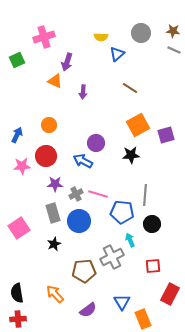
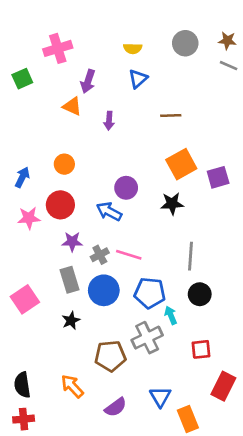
blue triangle: (117, 54) -> (138, 79), moved
brown line: (130, 88) -> (171, 115), turned -35
blue pentagon: (122, 212) -> (150, 293), moved

